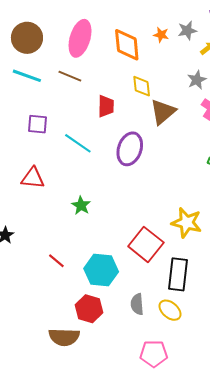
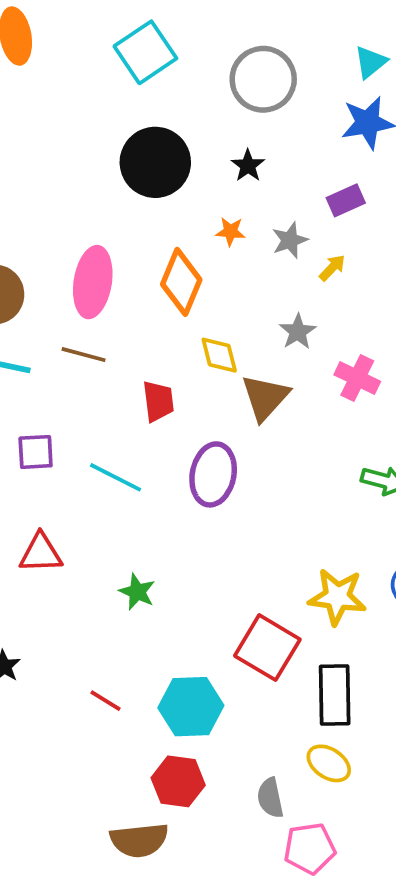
orange star: (161, 35) -> (230, 232), moved
orange diamond: (127, 45) -> (181, 282), turned 36
gray star: (197, 80) -> (298, 332), moved
gray semicircle: (137, 304) -> (270, 798), moved

